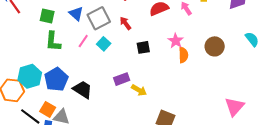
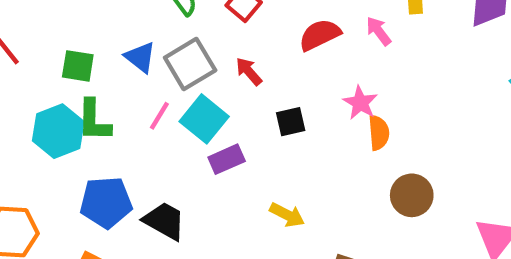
cyan square: (104, 44) -> (204, 119), size x1.5
brown circle: (215, 46) -> (412, 195), moved
cyan hexagon: (30, 76) -> (58, 131), moved
blue pentagon: (56, 79) -> (106, 202), turned 30
purple rectangle: (122, 79) -> (227, 159), moved

